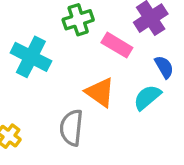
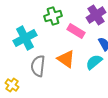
cyan cross: (31, 57) -> (25, 38), turned 35
gray semicircle: (71, 128) -> (38, 66), moved

